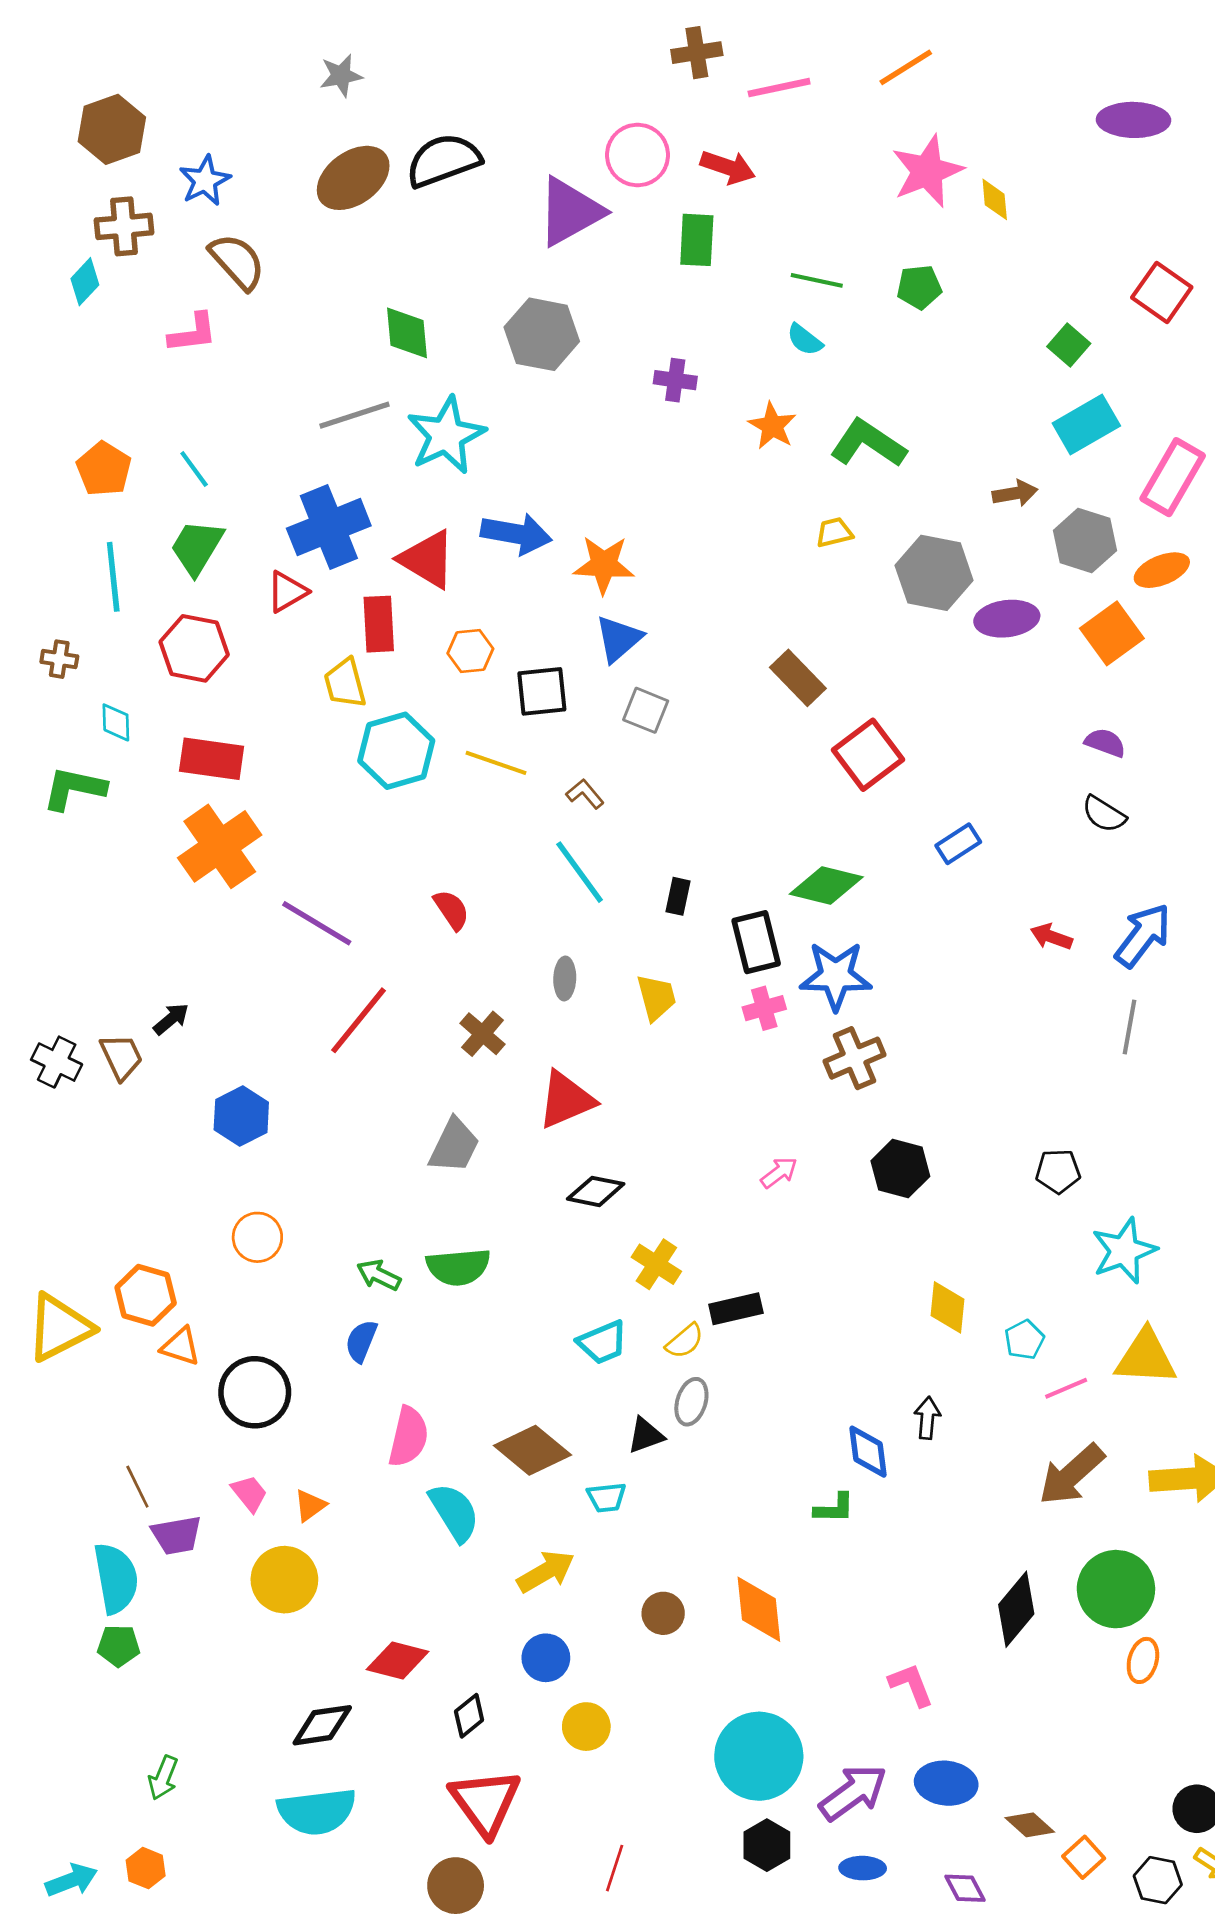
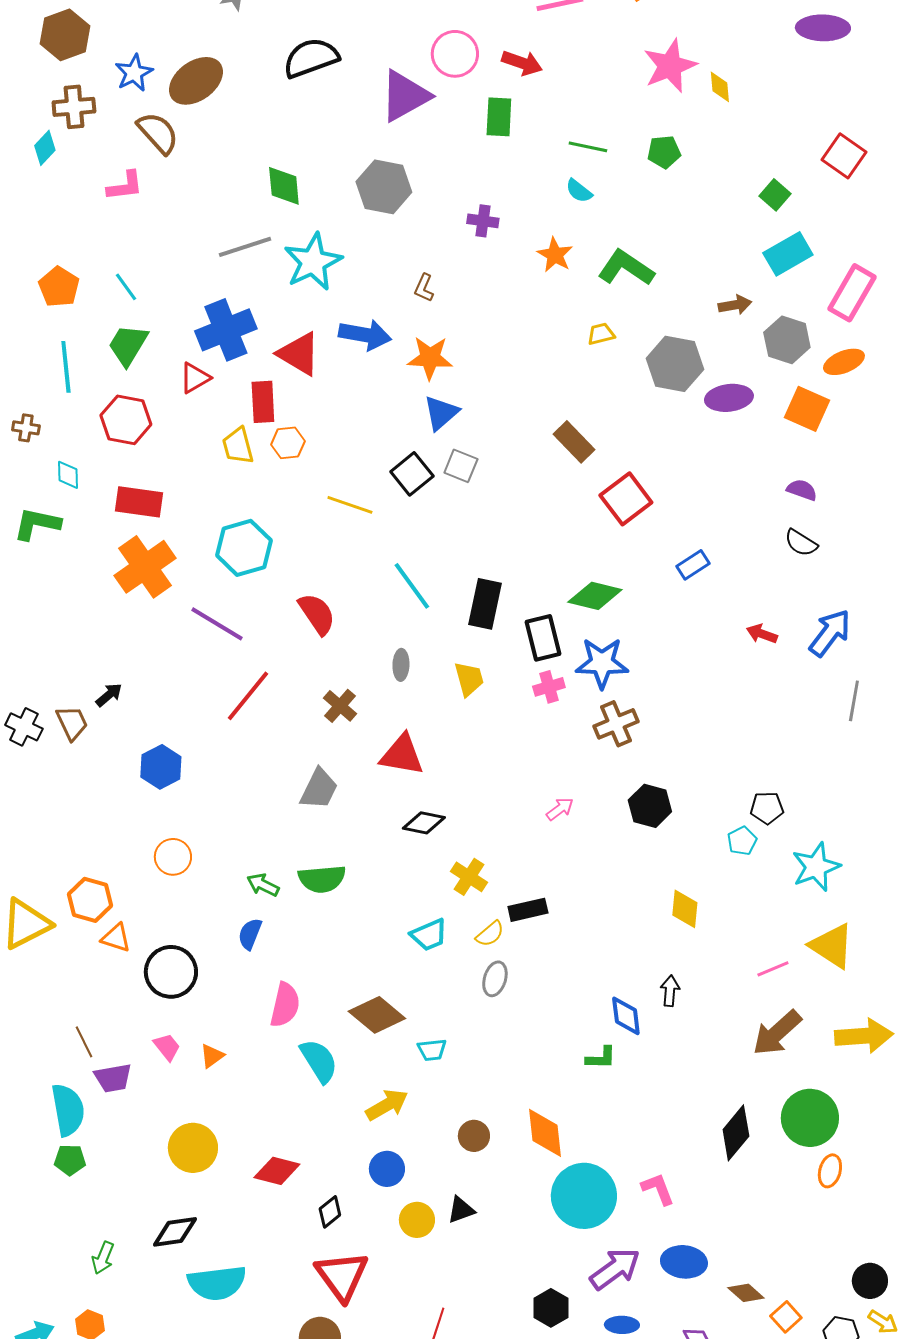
brown ellipse: (353, 178) -> (196, 81), moved
orange square: (1112, 633) -> (807, 409), turned -30
orange hexagon: (470, 651) -> (288, 443), moved
black square: (542, 691) -> (412, 474), moved, turned -33
cyan hexagon: (396, 751) -> (244, 548), moved
brown L-shape: (585, 794) -> (424, 288), moved, turned -116
black rectangle: (678, 896) -> (485, 604), size x1.8
red semicircle: (452, 910) -> (317, 614), size x1.4
gray line: (1129, 1027) -> (854, 701), moved
red triangle: (566, 1100) -> (402, 755), turned 33
cyan pentagon: (1024, 1340) -> (742, 841), moved
yellow triangle: (1146, 1357) -> (832, 946), turned 30
black triangle: (646, 1435) -> (461, 1210), moved
yellow circle: (284, 1580) -> (193, 1148), moved
black diamond: (322, 1725) -> (175, 1232), moved
cyan circle: (759, 1756) -> (584, 1196), moved

